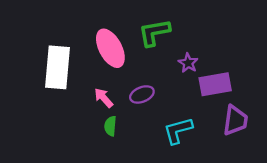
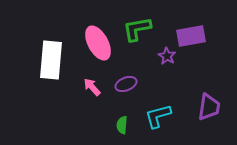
purple rectangle: (215, 84) -> (191, 36), moved
green semicircle: (110, 126) -> (122, 125), moved

